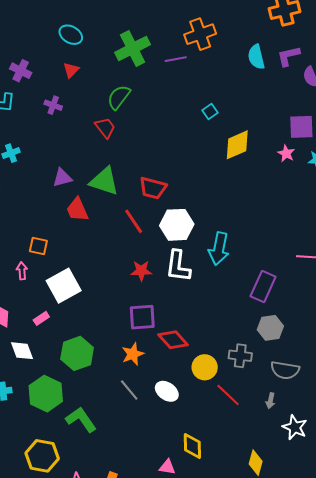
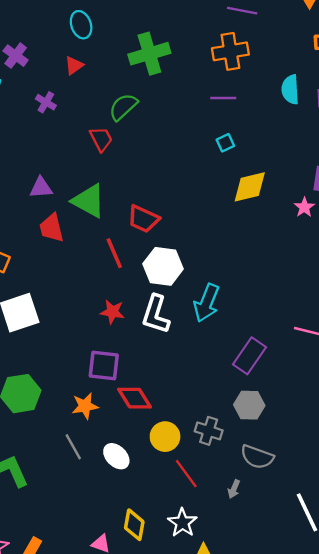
cyan ellipse: (71, 35) -> (81, 25), turned 30
purple line: (176, 59) -> (223, 98), moved
white star: (295, 427) -> (182, 523), moved

